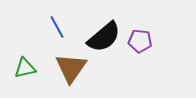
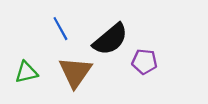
purple pentagon: (140, 41) -> (144, 62), moved

